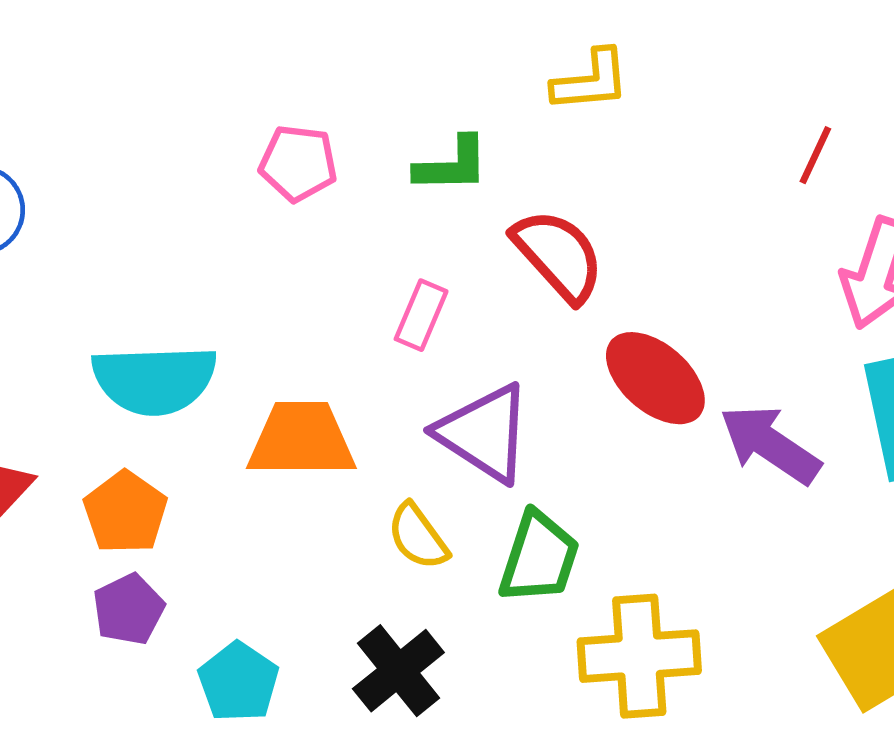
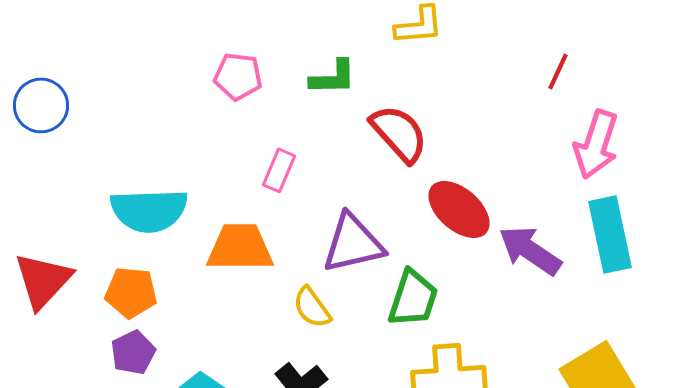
pink rectangle: (421, 315) -> (279, 170), moved
purple triangle: (484, 433) -> (353, 243), turned -46
orange pentagon: (125, 512) -> (131, 292), turned -30
green trapezoid: (539, 558) -> (413, 298), moved

